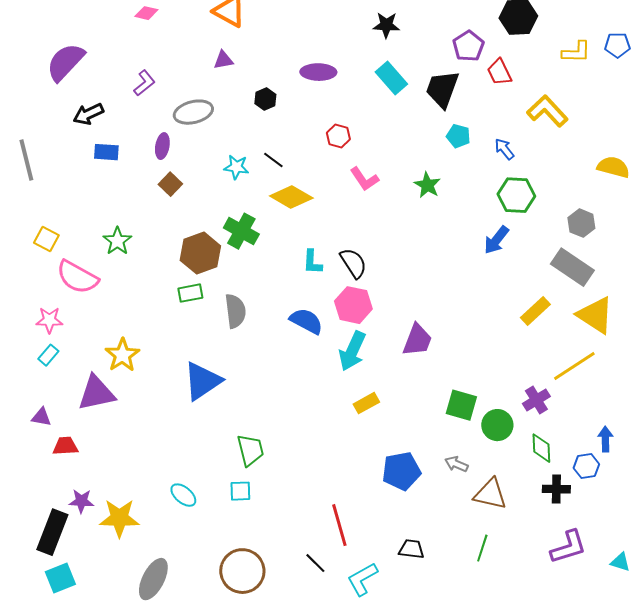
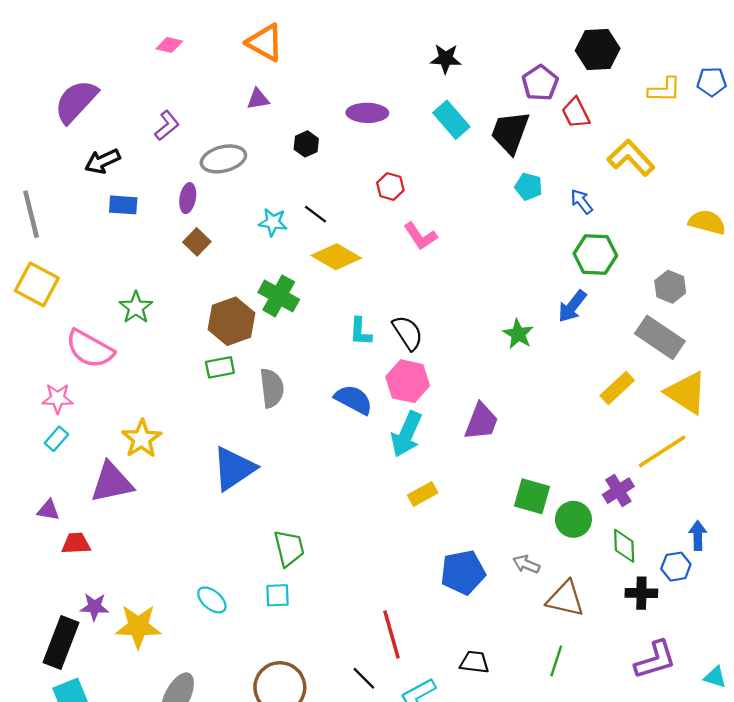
green star: (427, 185) -> (518, 334), moved
yellow square: (46, 239) -> (37, 284), moved, size x1.5

